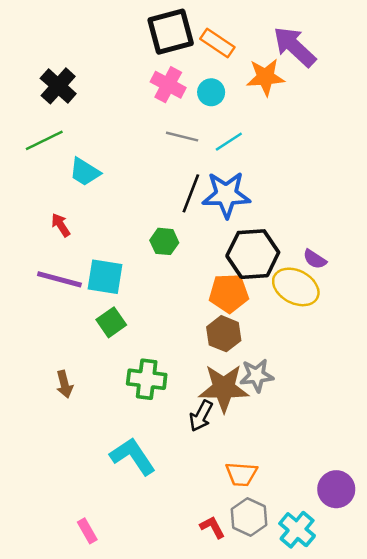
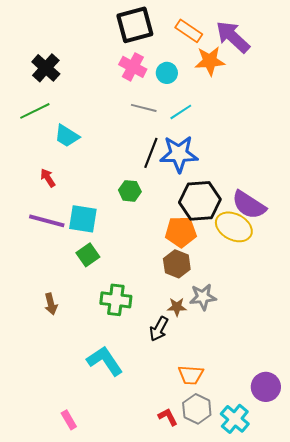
orange rectangle: (217, 43) -> (189, 31), moved
purple semicircle: (315, 259) -> (249, 205), size x1.8
brown star: (224, 388) -> (177, 307), size x0.5

